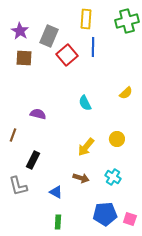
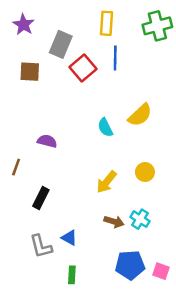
purple star: (20, 31) -> (24, 25), moved
yellow semicircle: (126, 93) -> (140, 115), moved, size x1.5
brown arrow: (81, 178) -> (114, 222), moved
gray L-shape: (18, 186) -> (41, 246), moved

